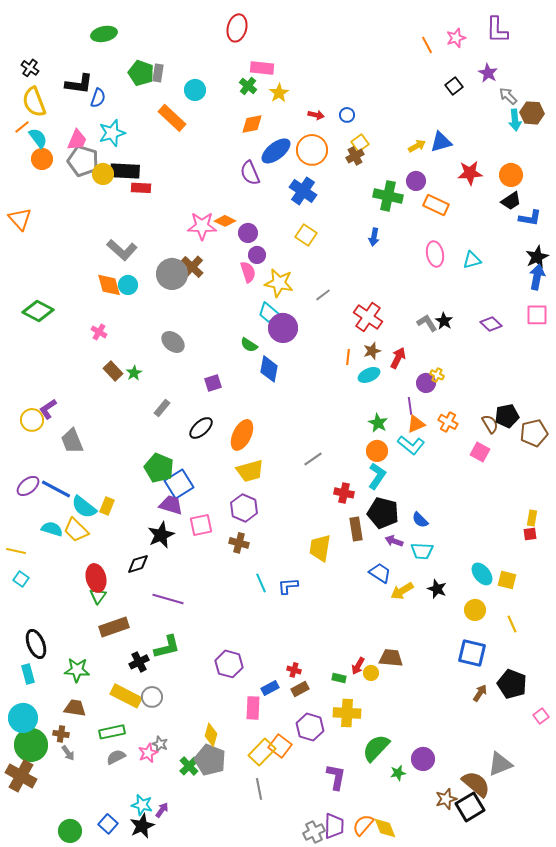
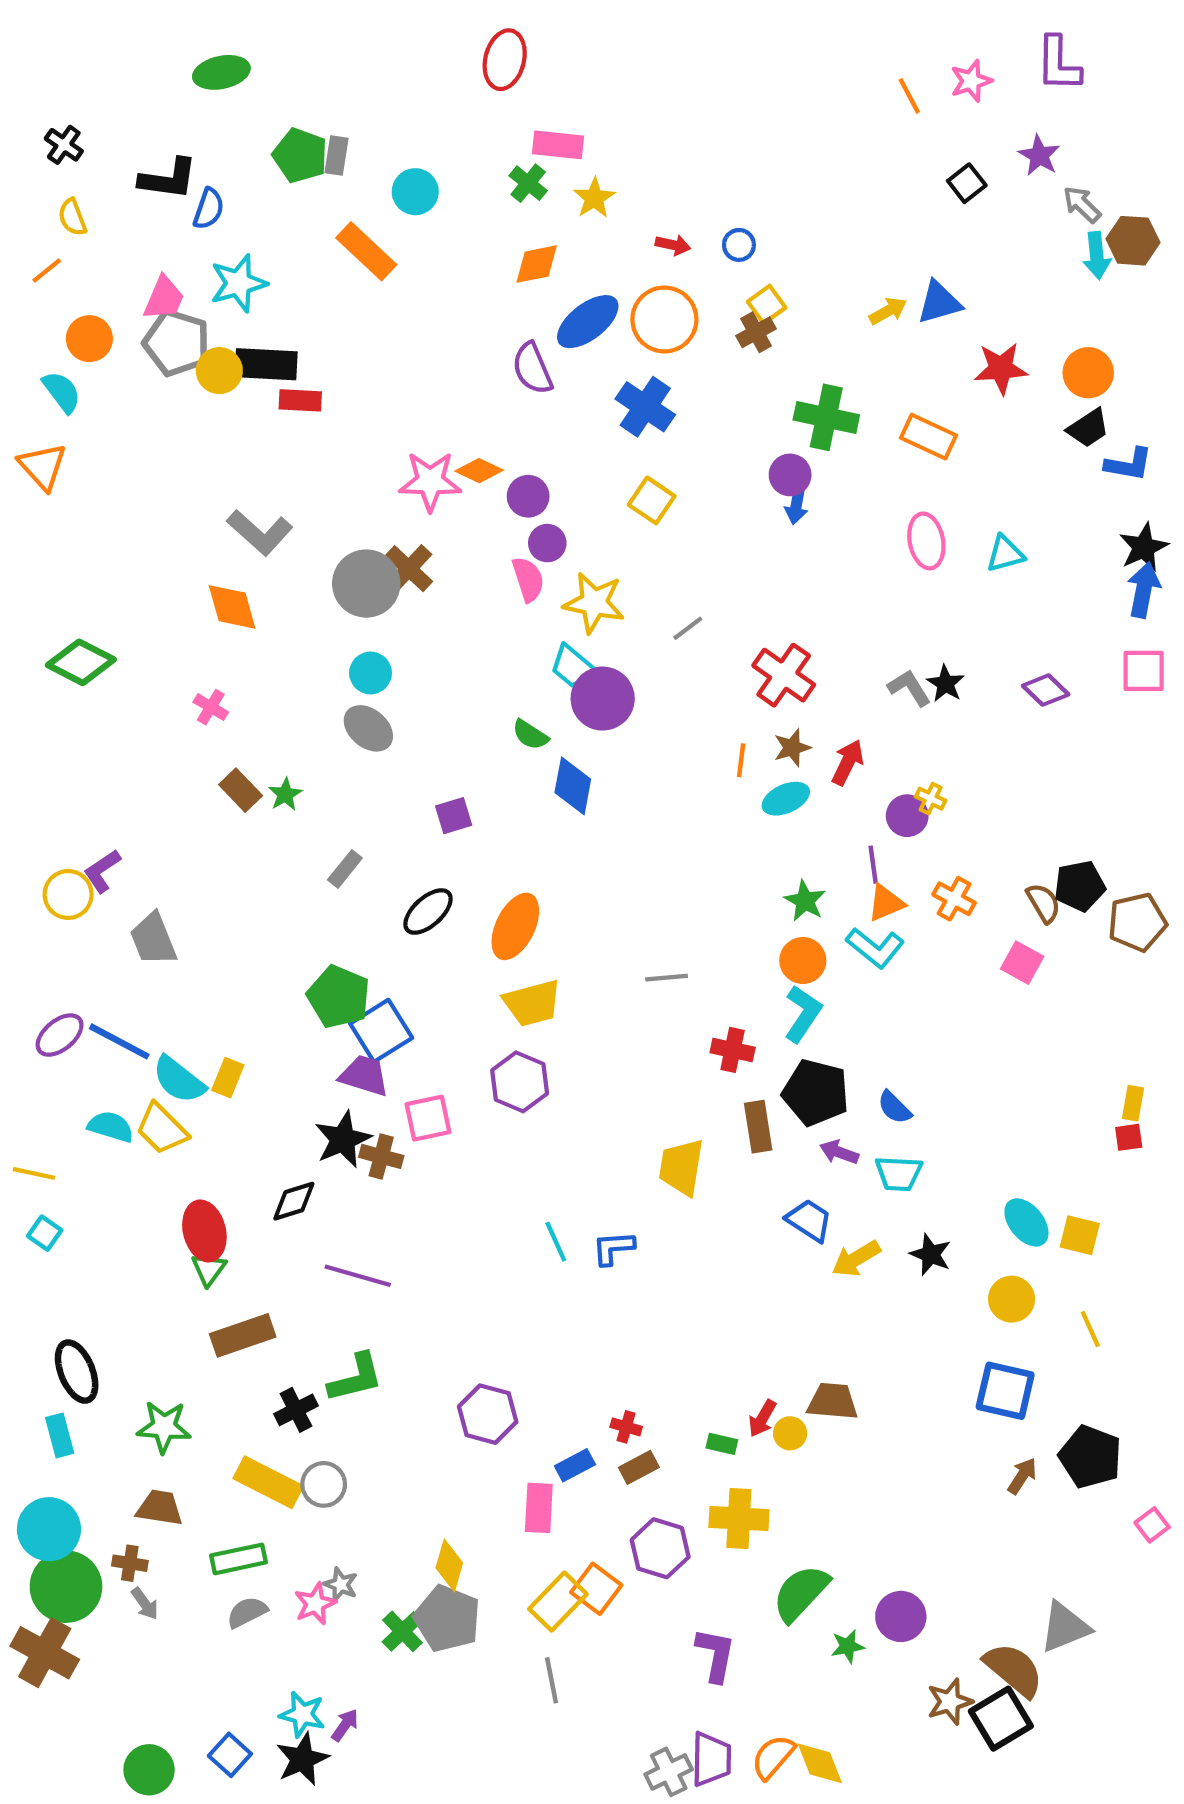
yellow semicircle: (34, 102) -> (72, 217), size x0.6
cyan semicircle: (38, 138) -> (62, 392), moved
purple circle: (416, 181) -> (790, 475), moved
cyan circle: (128, 285) -> (371, 673), moved
gray line: (313, 459) -> (667, 978), turned 30
brown cross: (239, 543) -> (381, 1156), moved

